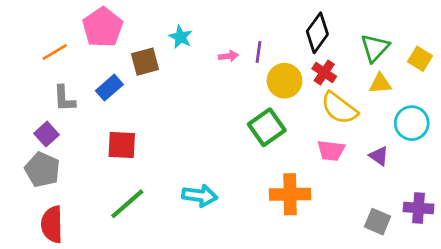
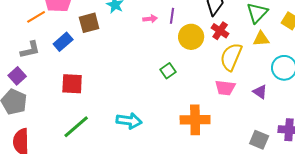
orange line: (55, 52) -> (36, 17), moved
gray L-shape: (64, 98) -> (30, 50), turned -100
yellow semicircle: (339, 108) -> (231, 57), turned 76
green square: (267, 127) -> (168, 71), moved, size x0.6

